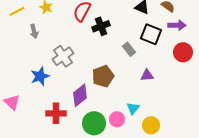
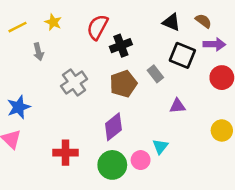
blue star: (40, 76) -> (19, 107), moved
brown pentagon: (103, 76) -> (123, 84), moved
purple diamond: (80, 95) -> (113, 127), moved
yellow circle: (151, 125) -> (222, 130), moved

